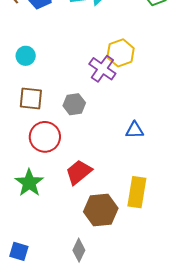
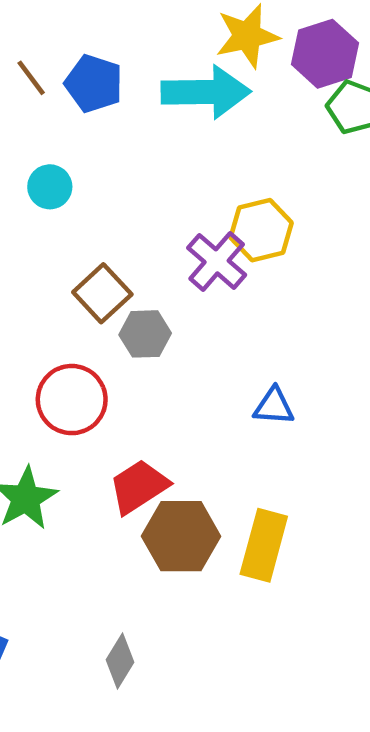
cyan circle: (26, 56) -> (50, 187), moved
brown square: (31, 99) -> (102, 293), moved, turned 35
brown hexagon: (101, 210) -> (181, 536), moved

